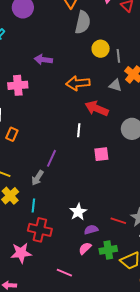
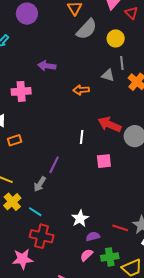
gray semicircle: (83, 22) -> (87, 29), turned 30
yellow circle: (101, 49) -> (116, 38), moved
orange arrow: (78, 83) -> (81, 90), size x0.7
gray triangle: (115, 85) -> (108, 75), moved
red arrow: (97, 108) -> (110, 124), moved
orange rectangle: (12, 134) -> (15, 140), turned 48
cyan line: (33, 205) -> (35, 212), turned -64

